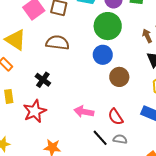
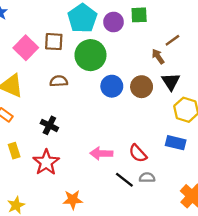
green circle: (108, 26) -> (90, 55), moved
brown semicircle: (57, 43) -> (59, 81), size x0.7
brown circle: (119, 77) -> (142, 87), moved

